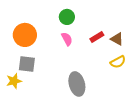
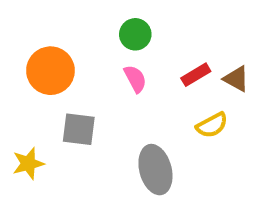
yellow semicircle: (118, 62) -> (212, 125), moved
gray square: (27, 64) -> (79, 129), moved

